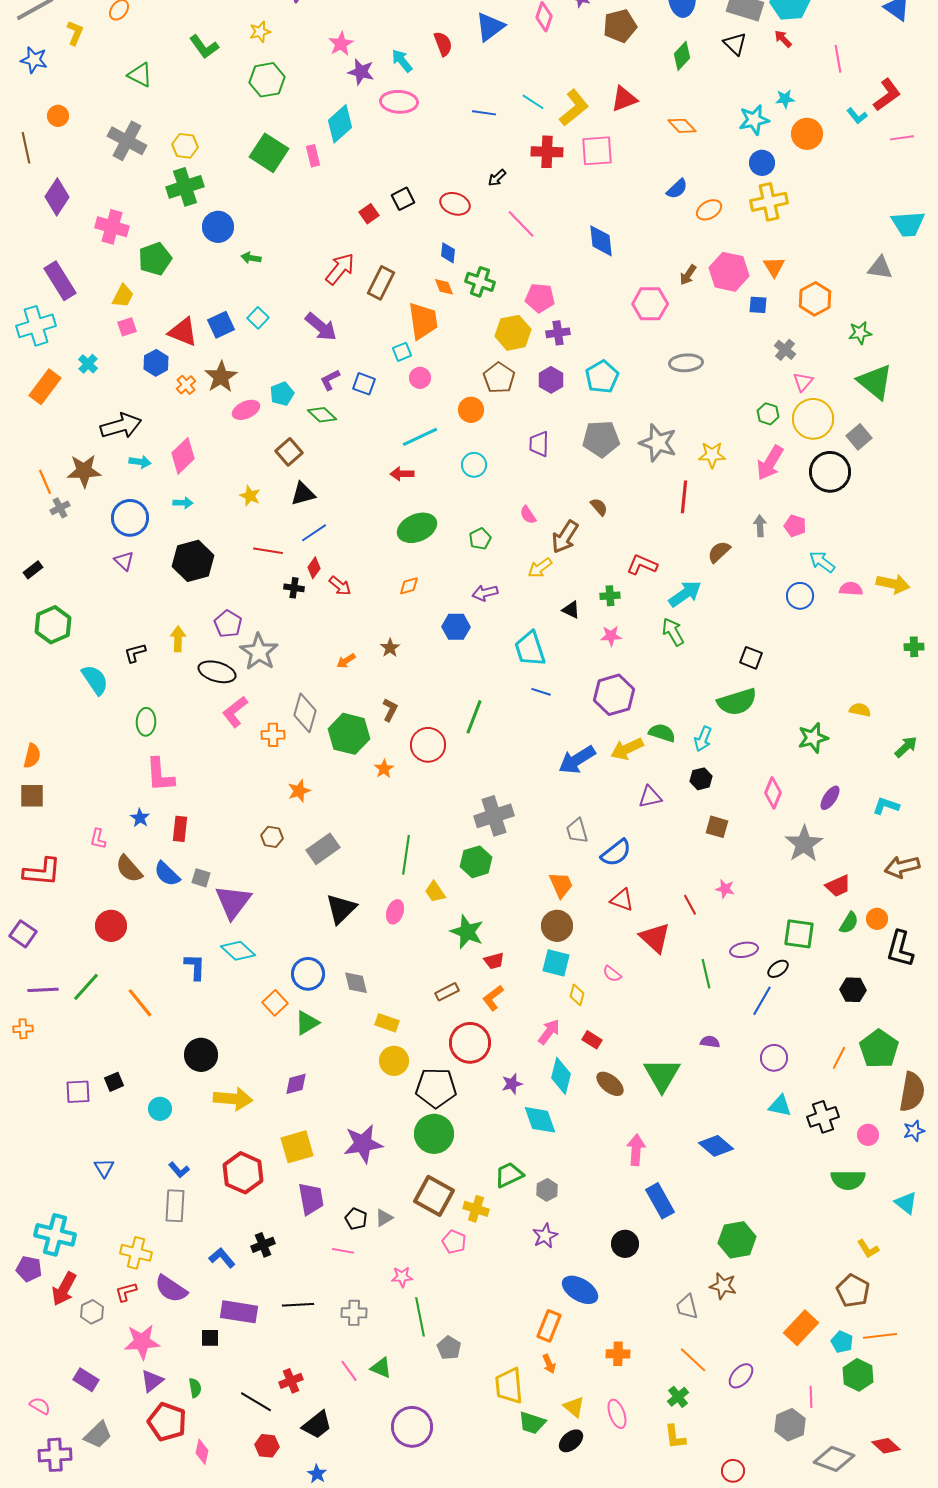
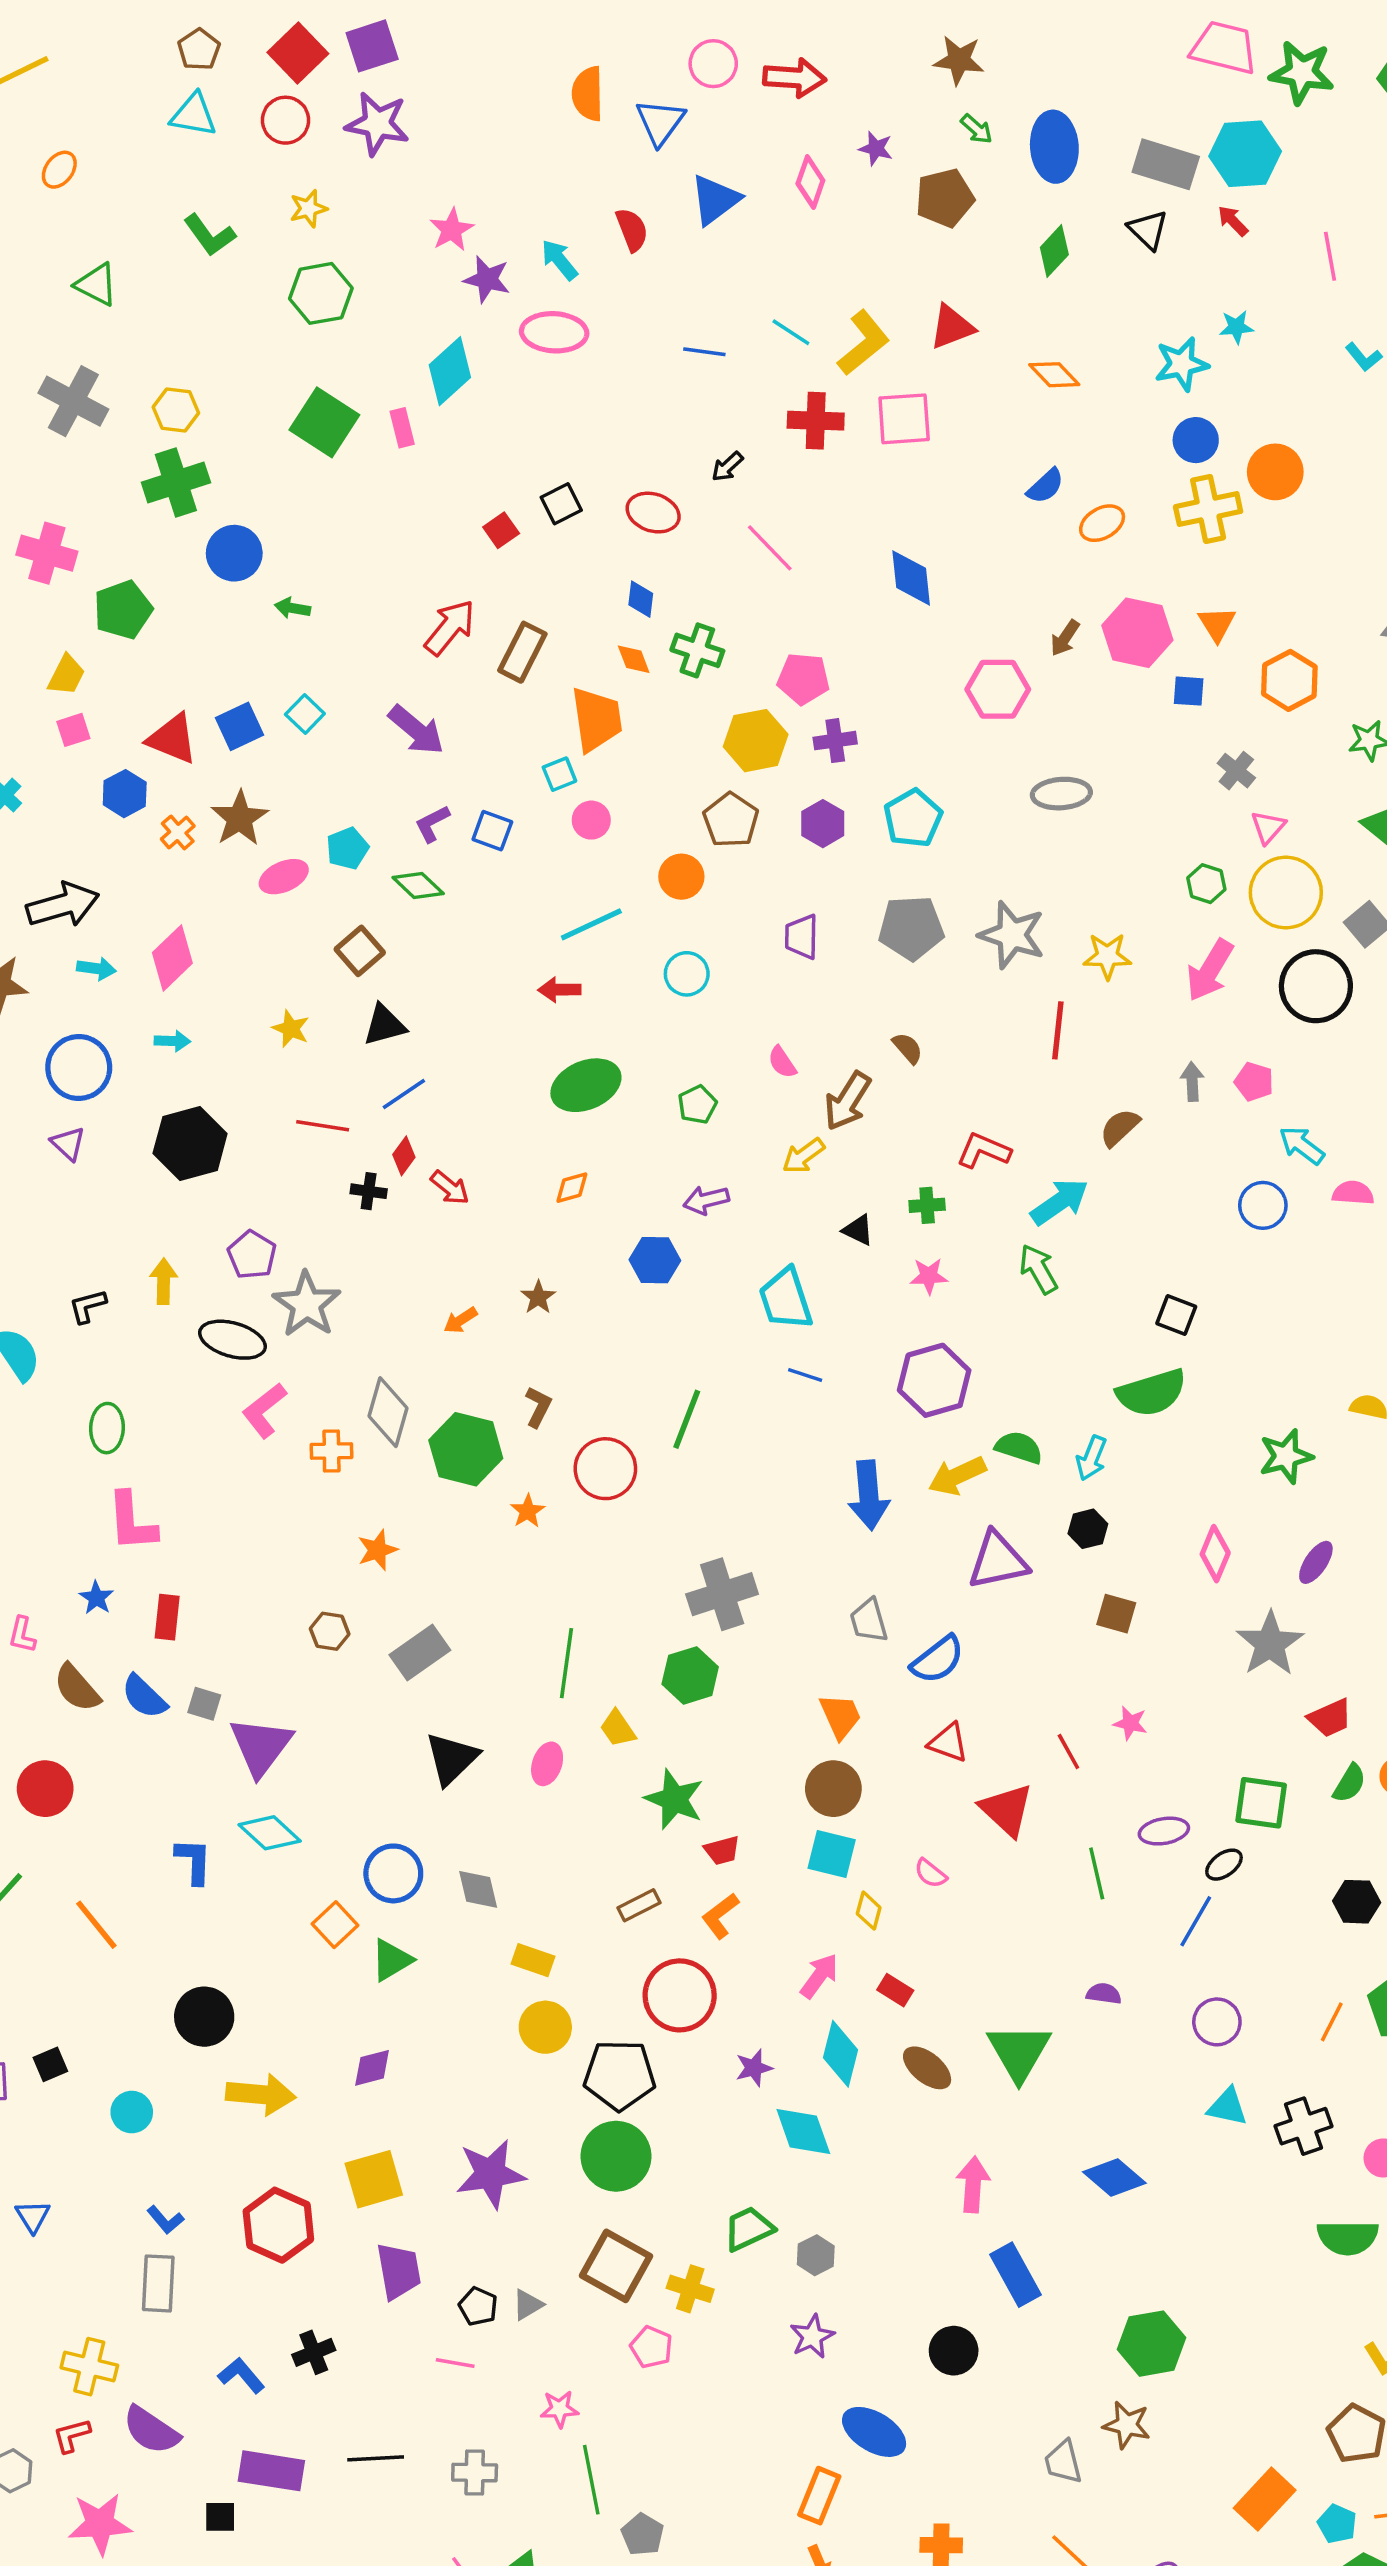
orange circle: (807, 134) -> (1275, 472), moved
blue arrow: (577, 760) -> (869, 1495), turned -63
purple triangle: (650, 797) -> (998, 1561), size x1.5

